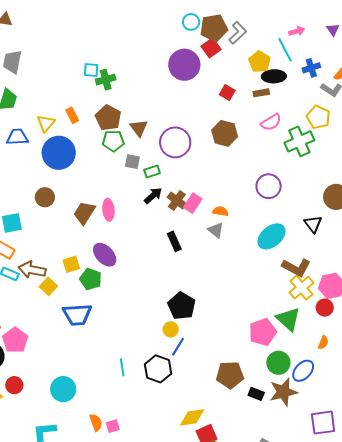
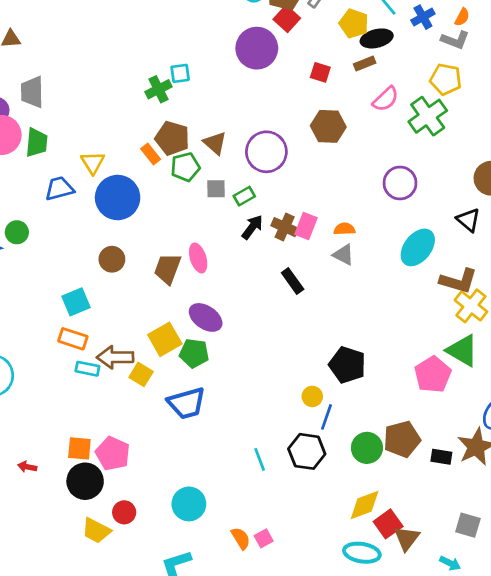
cyan square: (91, 70) -> (180, 73), moved
orange rectangle: (72, 115) -> (151, 154), moved
yellow square: (71, 264) -> (165, 339), size x1.4
black pentagon: (182, 306) -> (347, 365), moved
green circle: (278, 363) -> (367, 448), moved

